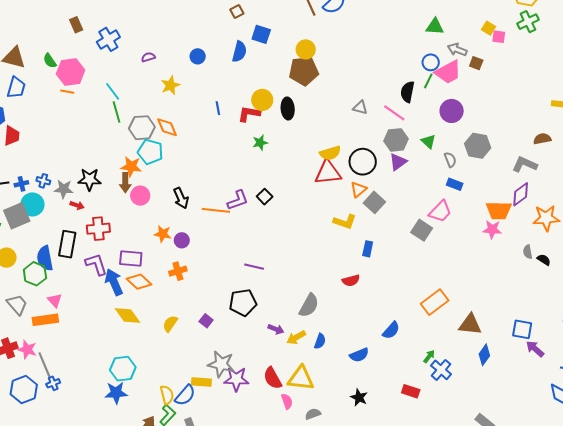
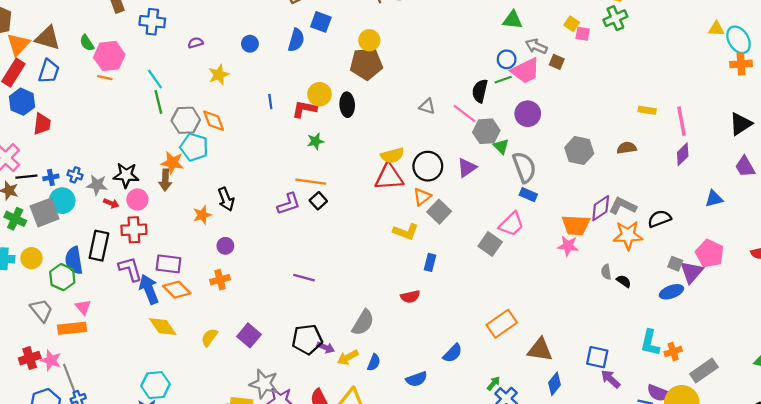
blue cross: (108, 39) -> (152, 22), turned 35
green line: (428, 81) -> (503, 80), turned 42
gray hexagon: (396, 140) -> (486, 131), moved
gray hexagon: (478, 146) -> (579, 151), moved
gray semicircle: (450, 160) -> (524, 167), size x1.8
gray L-shape: (525, 164) -> (623, 206), moved
pink circle: (140, 196) -> (137, 200), moved
orange line: (216, 210) -> (311, 182), moved
orange star: (163, 234) -> (202, 215), moved, turned -30
black pentagon: (243, 302) -> (307, 339), moved
purple square: (206, 321) -> (249, 335), size x1.5

